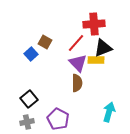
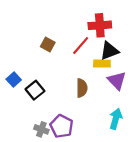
blue square: (31, 54) -> (14, 80), moved
purple triangle: (78, 63) -> (117, 81), moved
black square: (29, 99) -> (35, 90), moved
gray cross: (27, 122) -> (41, 129), moved, turned 32

